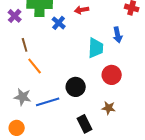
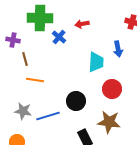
purple cross: (15, 16) -> (13, 40), moved, turned -32
orange line: (35, 66) -> (35, 80), turned -42
brown star: (109, 108) -> (109, 122), size x1.6

